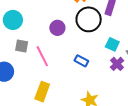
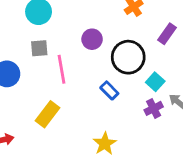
black circle: (89, 19) -> (128, 57), moved
gray square: (22, 46) -> (39, 48), turned -32

